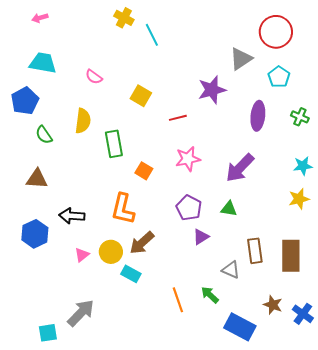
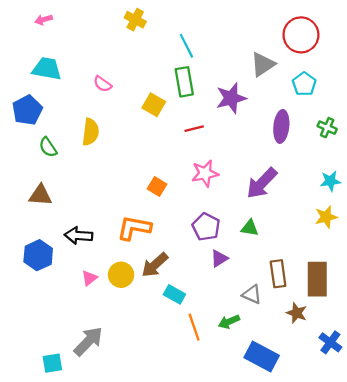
cyan line: (152, 35) -> (186, 46), moved
green rectangle: (114, 144) -> (184, 82), moved
orange L-shape: (123, 209) -> (134, 228), turned 88
cyan rectangle: (131, 274) -> (174, 294), moved
green arrow: (210, 295) -> (229, 322), turned -66
brown star: (273, 305) -> (297, 313), moved

